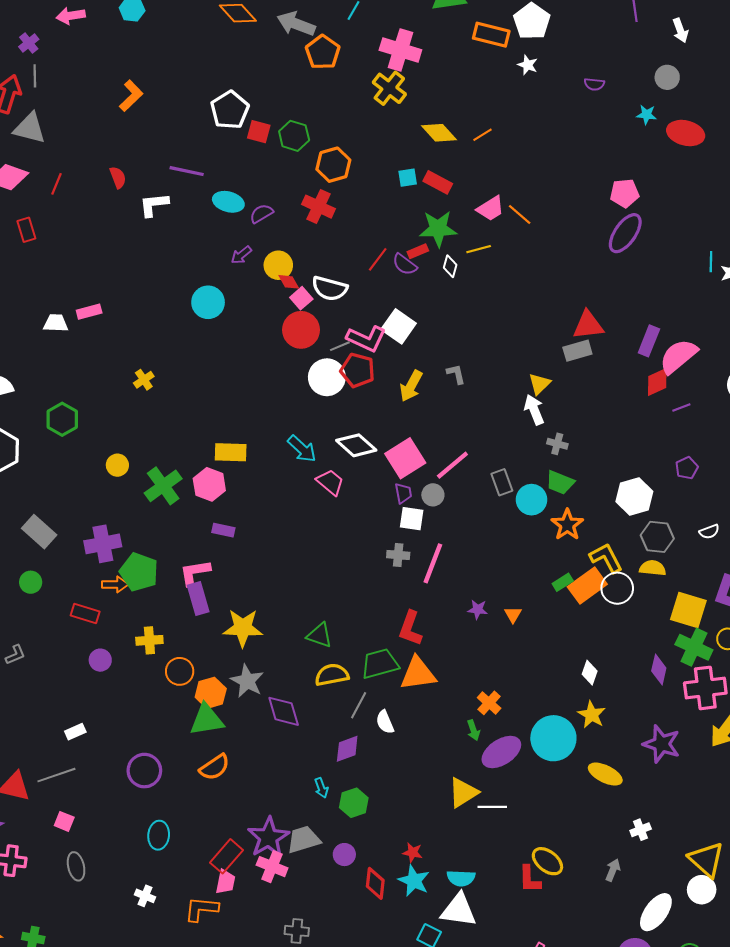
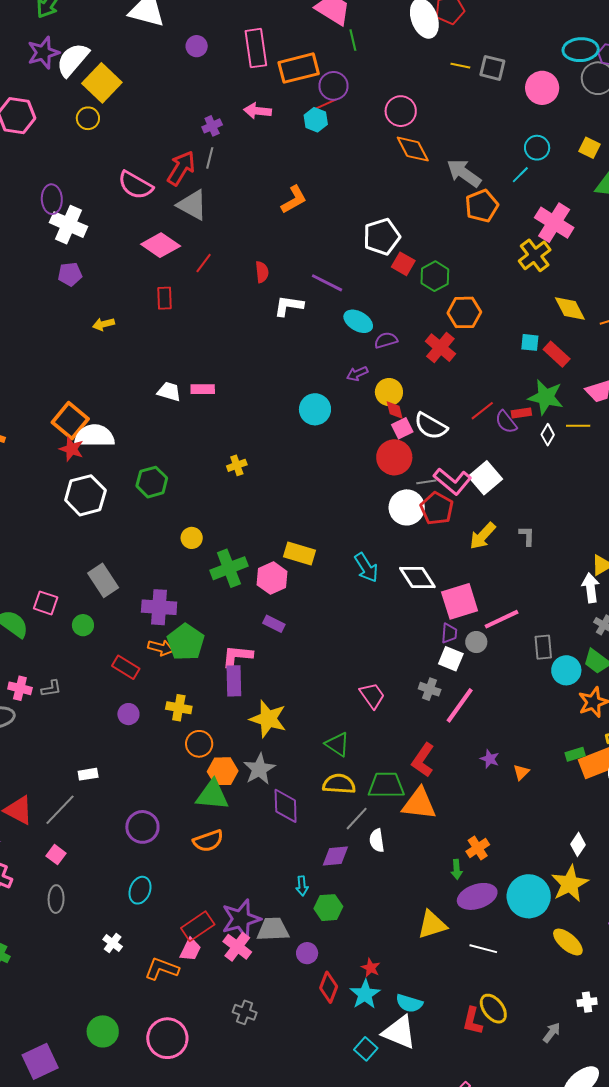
pink trapezoid: (330, 482) -> (372, 696), moved
yellow star: (592, 715) -> (570, 884), size x1.4
gray line: (56, 775) -> (60, 810), turned -42
white line: (492, 807) -> (483, 949), moved

